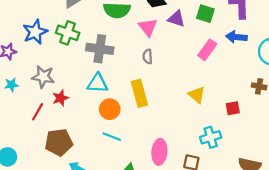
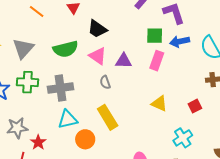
green square: (205, 14) -> (155, 36), moved
purple triangle: (176, 19) -> (124, 61), moved

